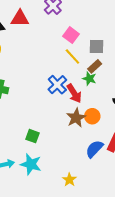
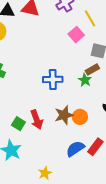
yellow line: (72, 56) -> (90, 18), moved
blue cross: (57, 85) -> (53, 79), turned 30
red arrow: (74, 93) -> (37, 120), moved

